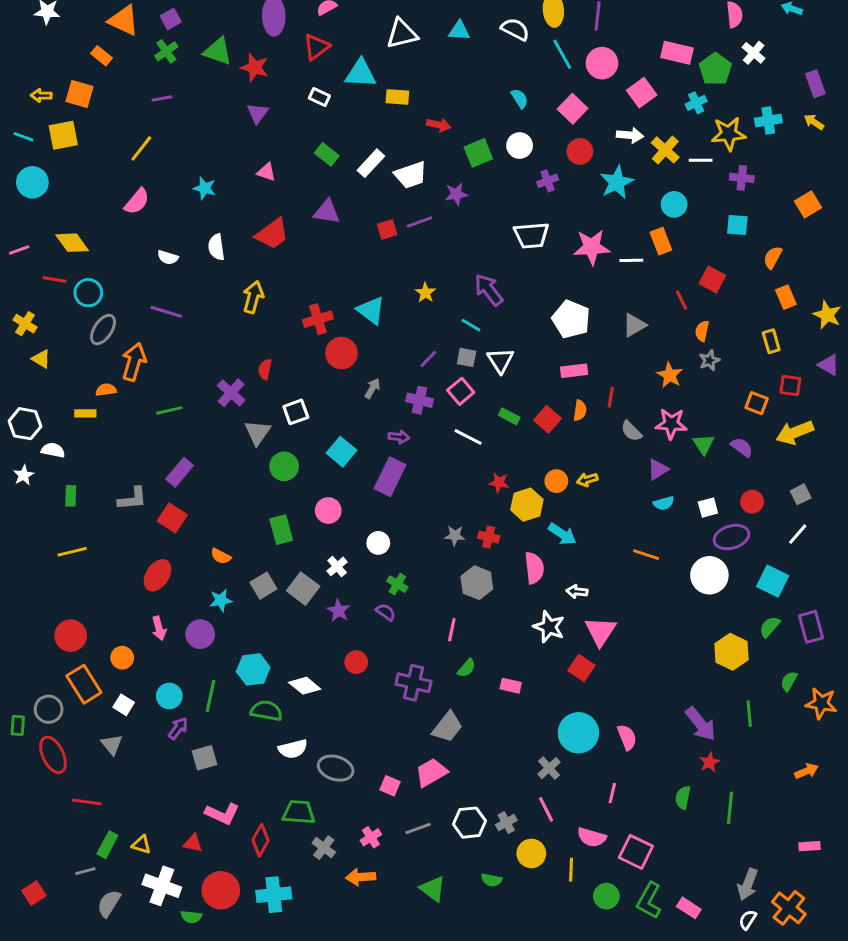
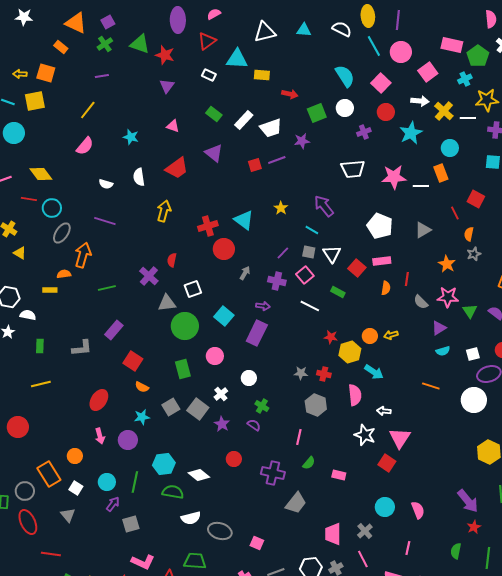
cyan semicircle: (520, 98) -> (345, 76), size x1.6
purple triangle: (327, 212) -> (214, 153), turned 30
red square: (548, 419) -> (357, 268), moved
gray triangle: (258, 433) -> (167, 303), turned 48
green circle: (284, 466) -> (185, 326), size x1.4
red square: (172, 518) -> (133, 361), moved
red circle: (71, 636) -> (18, 427), moved
cyan circle: (578, 733) -> (385, 507), size x0.7
pink trapezoid: (431, 773) -> (333, 534), moved, turned -60

